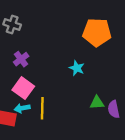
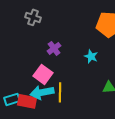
purple cross: (21, 59) -> (54, 48), moved
cyan arrow: (22, 108) -> (42, 92), size x1.6

